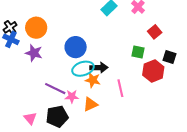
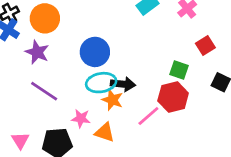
red hexagon: (153, 71) -> (173, 97), moved
pink line: (120, 88) -> (148, 116), turned 54
purple line: (55, 89) -> (44, 91), moved
orange triangle: (90, 104) -> (105, 132), turned 35

